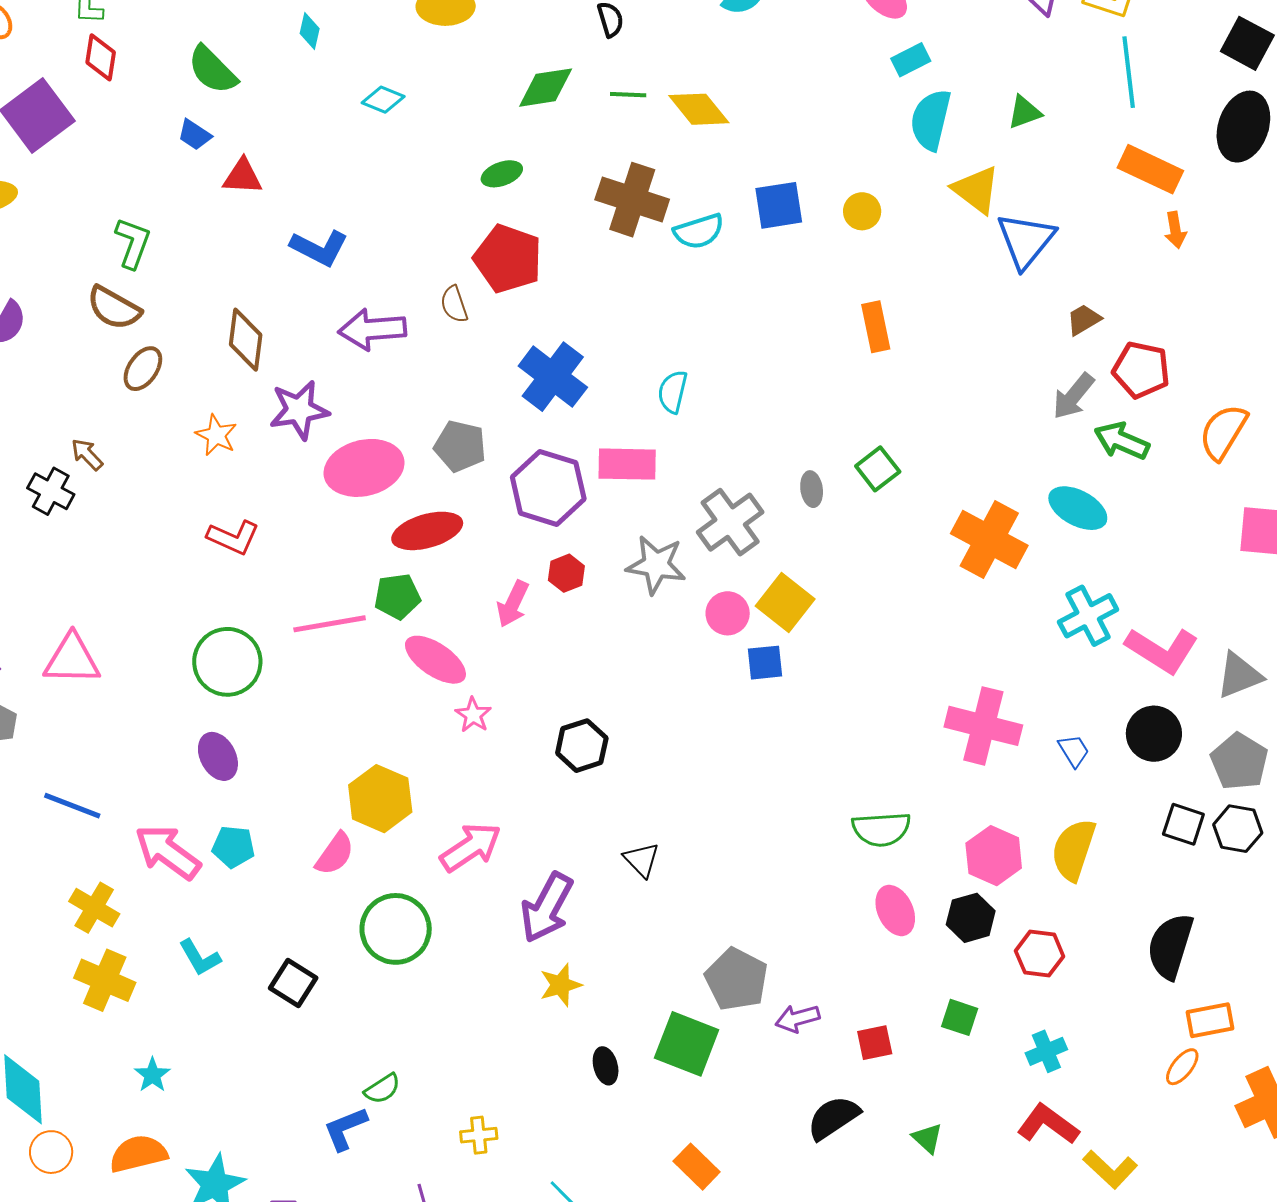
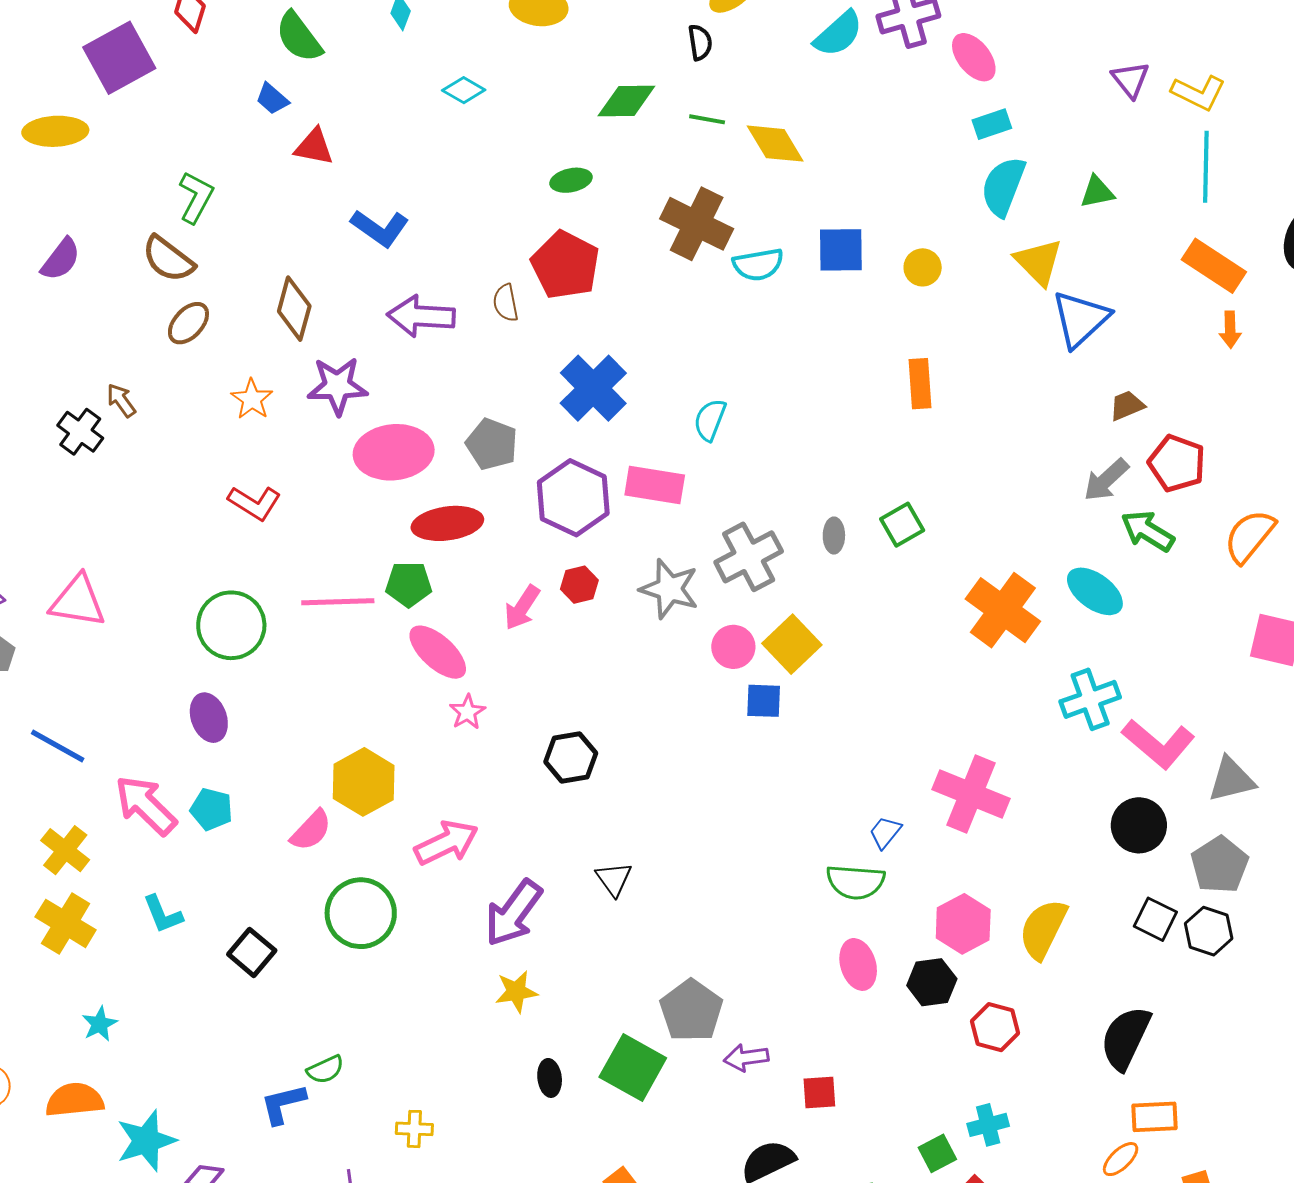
blue trapezoid: (1074, 751) -> (885, 832), moved, turned -117
green square: (960, 1017) -> (937, 1153), moved, turned 36

